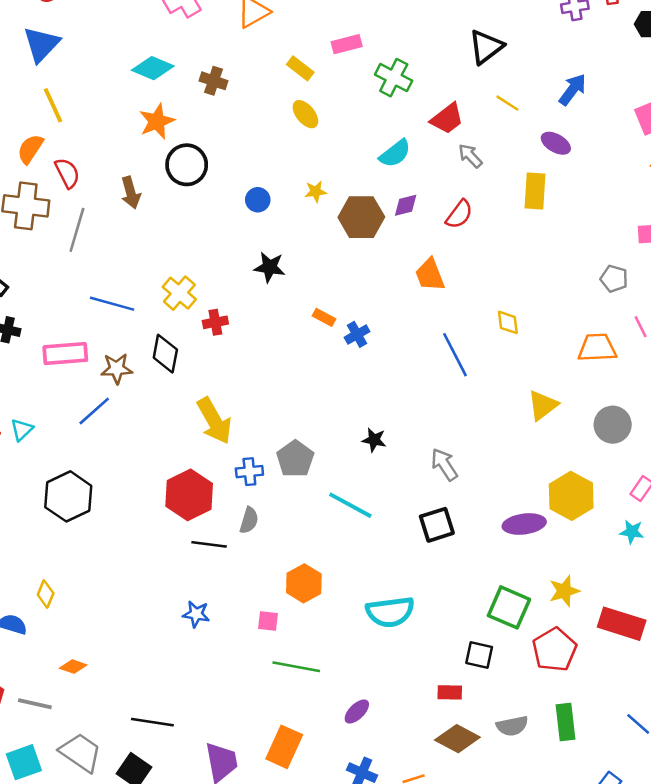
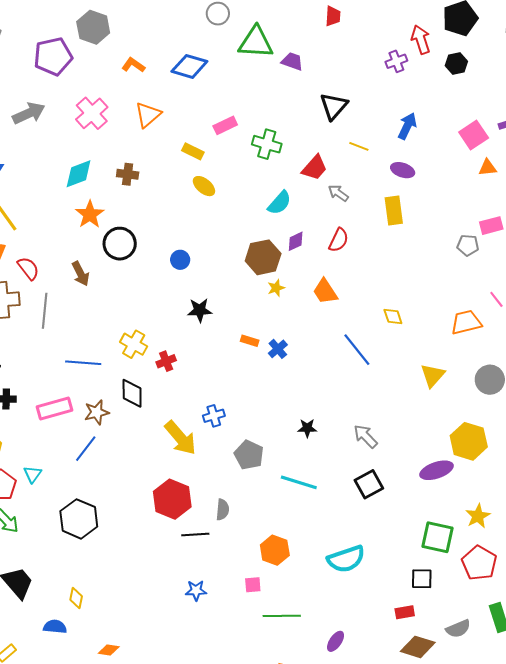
cyan diamond: (153, 68) -> (79, 174), turned -32
yellow star: (316, 192) -> (276, 288), moved
gray pentagon: (614, 279) -> (468, 245), moved
blue cross: (249, 472) -> (214, 416), moved

